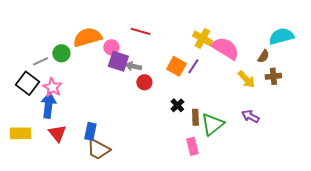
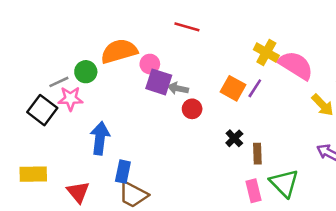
red line: (140, 31) -> (187, 27), moved
pink star: (52, 87) -> (70, 99), moved, turned -30
blue arrow: (48, 105) -> (100, 138), moved
green triangle: (212, 124) -> (284, 183), moved, turned -35
red triangle: (57, 133) -> (78, 192), moved

